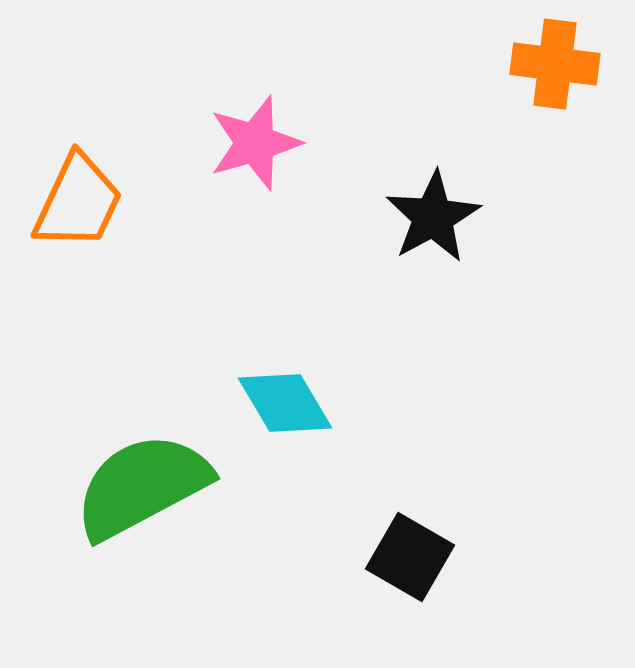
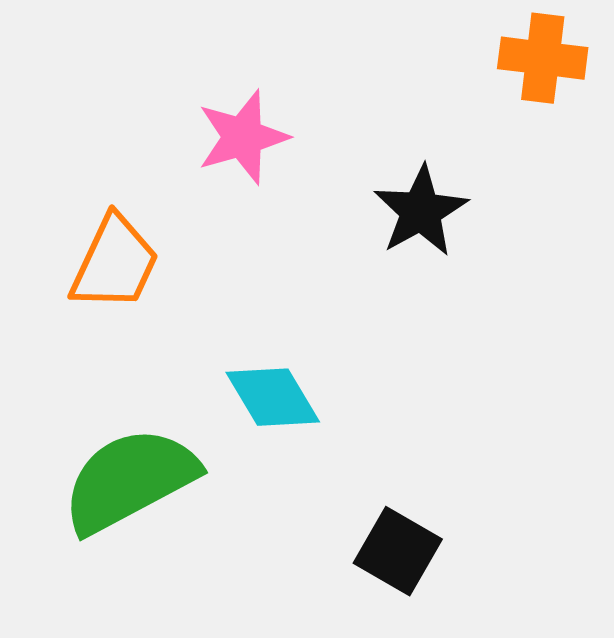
orange trapezoid: (78, 202) -> (115, 263), moved

